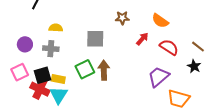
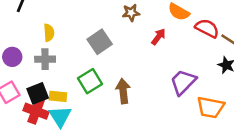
yellow semicircle: (56, 28) -> (49, 33), turned 88
gray square: (95, 39) -> (100, 42), turned -30
red semicircle: (169, 47) -> (207, 28), moved
brown arrow: (104, 70) -> (123, 91), moved

